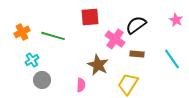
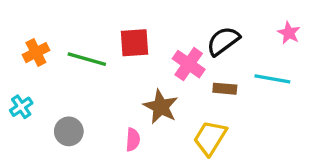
red square: (90, 17) -> (134, 43), moved
cyan line: (172, 59) -> (272, 79), moved, turned -45
cyan cross: (32, 60) -> (21, 107), moved

